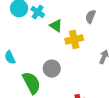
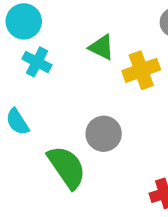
cyan cross: (38, 12) -> (37, 62), moved

